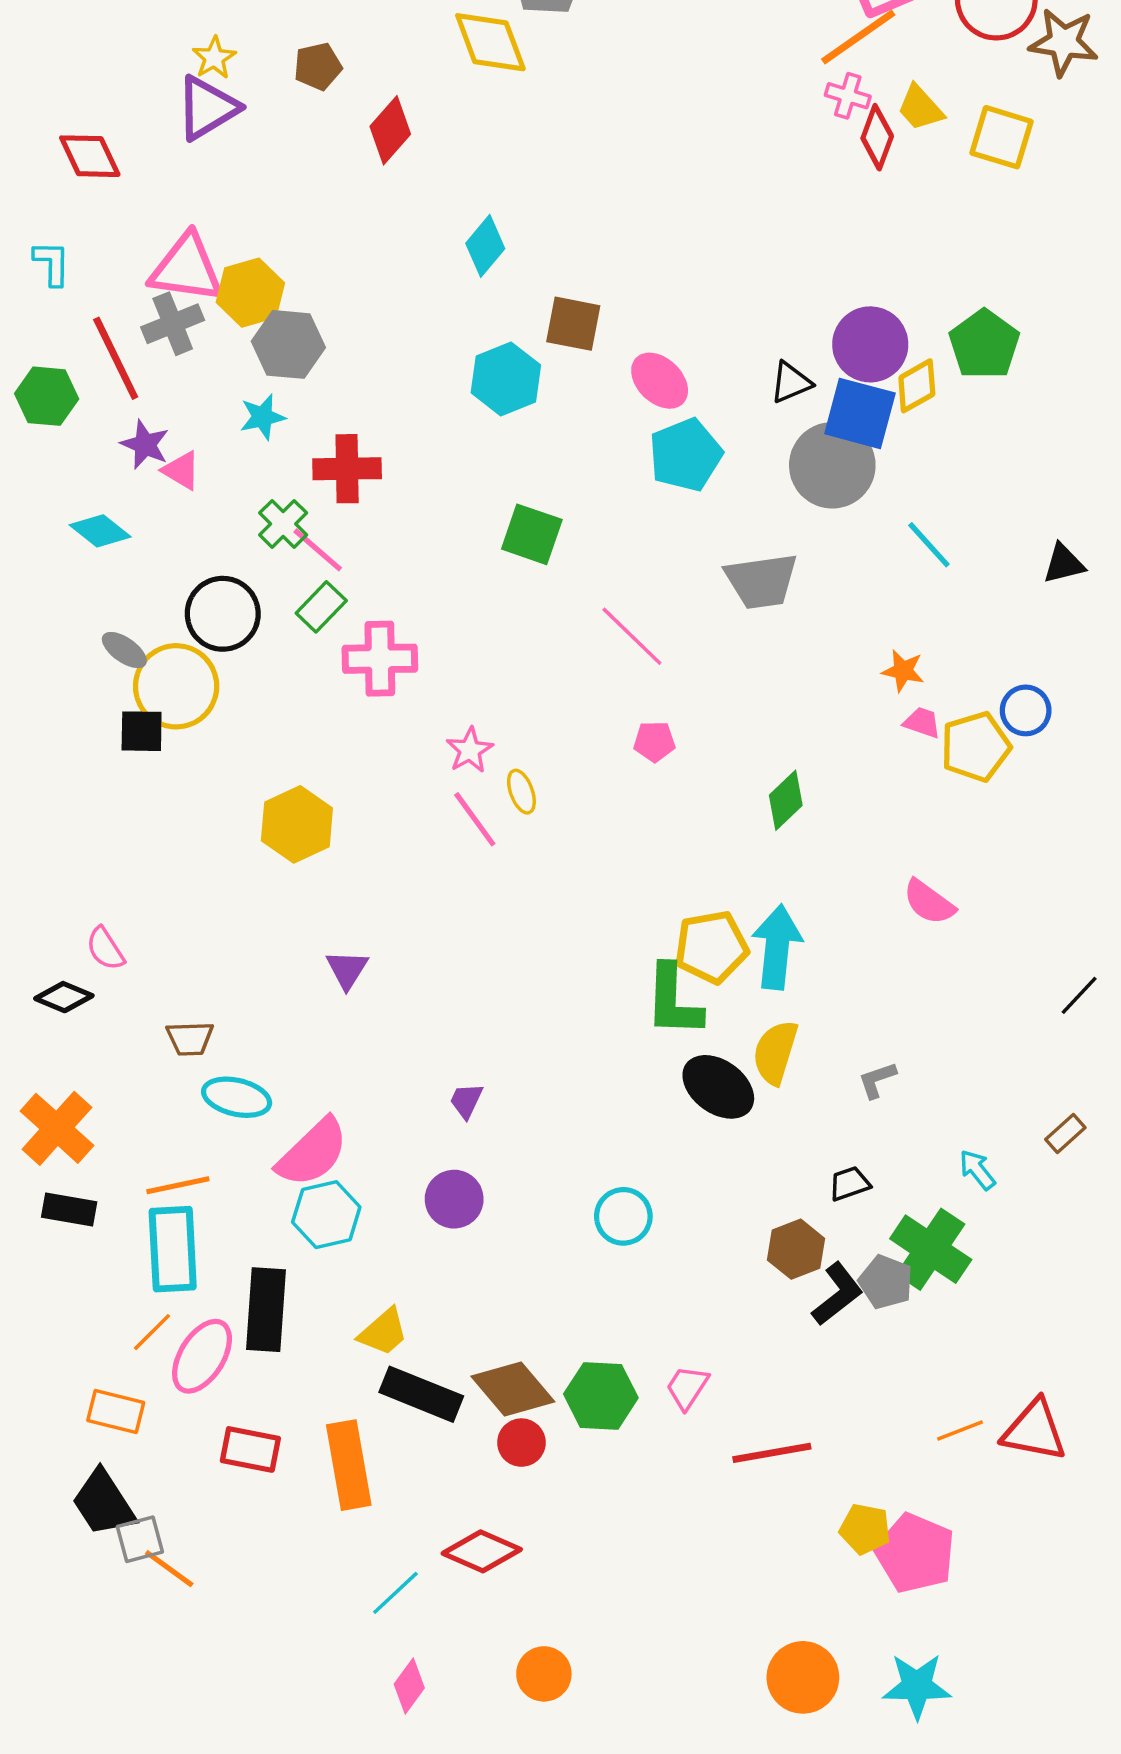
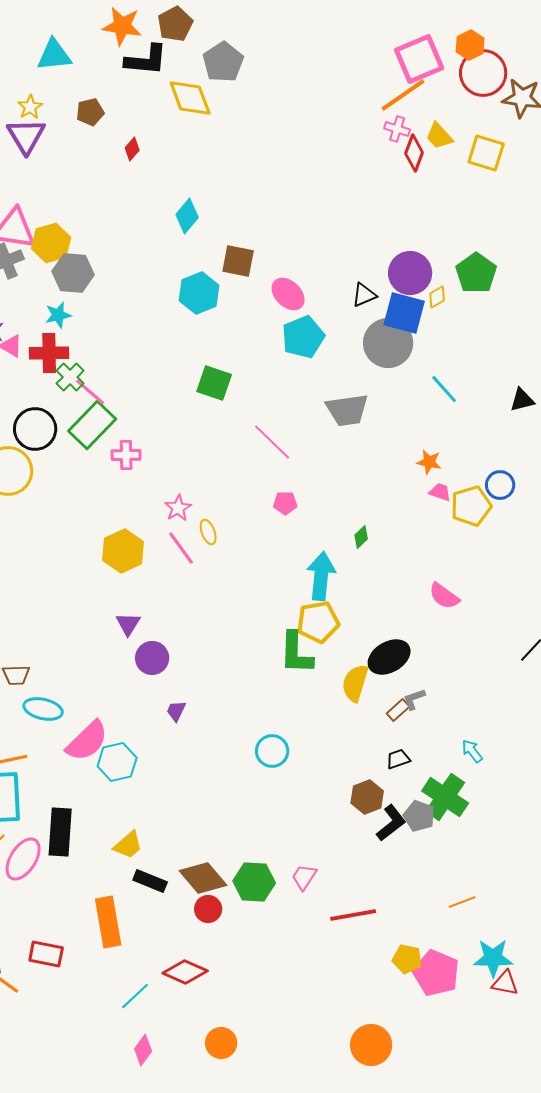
purple triangle: (207, 108) -> (26, 136), turned -30
red diamond: (390, 130) -> (132, 149), size x0.6
yellow diamond: (917, 386) -> (437, 297), size x0.7
red cross: (347, 469) -> (49, 353), moved
green rectangle: (321, 607) -> (92, 425), size x1.6
pink cross: (380, 659) -> (126, 455), size x0.7
green diamond: (786, 800) -> (361, 537), size x0.7
yellow hexagon: (297, 824) -> (123, 551), moved
cyan arrow: (777, 947) -> (321, 576), moved
purple triangle: (347, 969) -> (128, 624), moved
black ellipse: (718, 1087) -> (389, 657), moved, turned -66
brown rectangle: (1065, 1134) -> (398, 710), moved
purple circle: (454, 1199) -> (152, 658), moved
cyan hexagon: (326, 1215) -> (117, 762), moved
cyan circle: (623, 1216) -> (272, 751), moved
black rectangle: (421, 1394) -> (150, 881), size x0.7
red triangle: (1034, 1430) -> (505, 983), moved, size x0.7
red rectangle: (250, 1449) -> (46, 954), moved
cyan star: (917, 1686) -> (493, 958), moved

